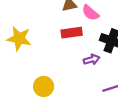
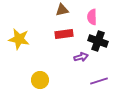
pink semicircle: (90, 13) -> (92, 17), moved, turned 49

